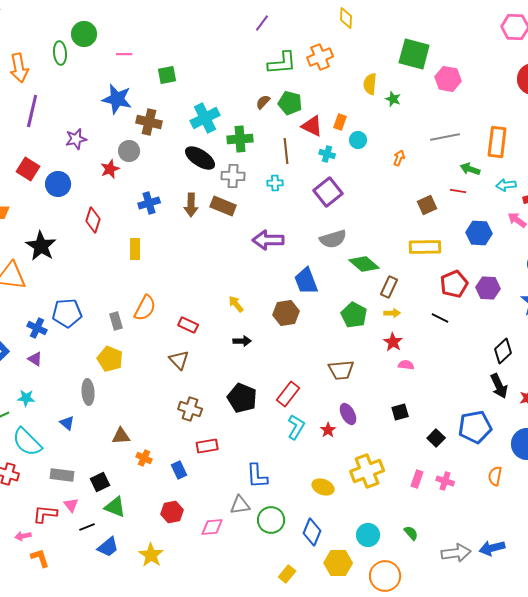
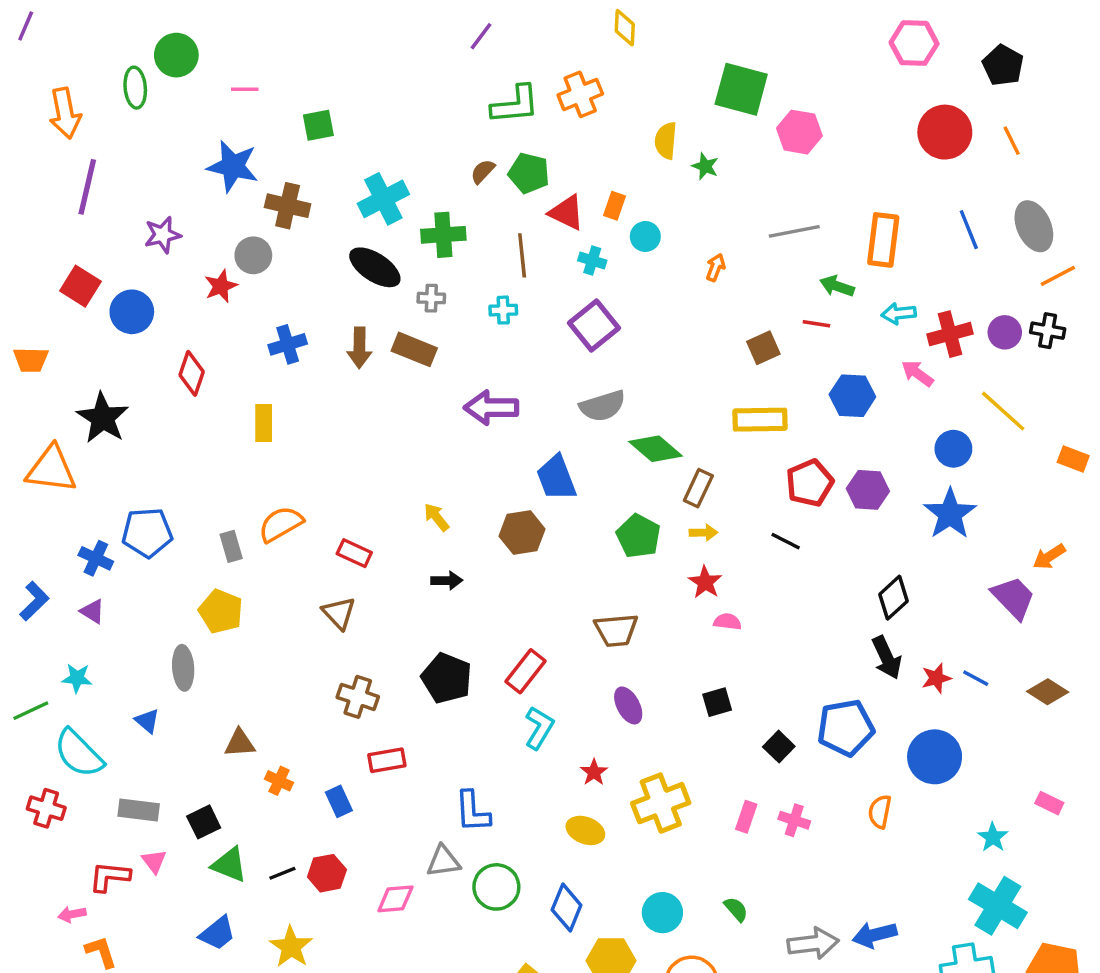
gray cross: (233, 176) -> (431, 298), size x0.7
orange semicircle: (145, 308) -> (281, 524), turned -148
red star: (328, 430) -> (594, 772), moved
black line: (87, 527) -> (282, 873), moved

